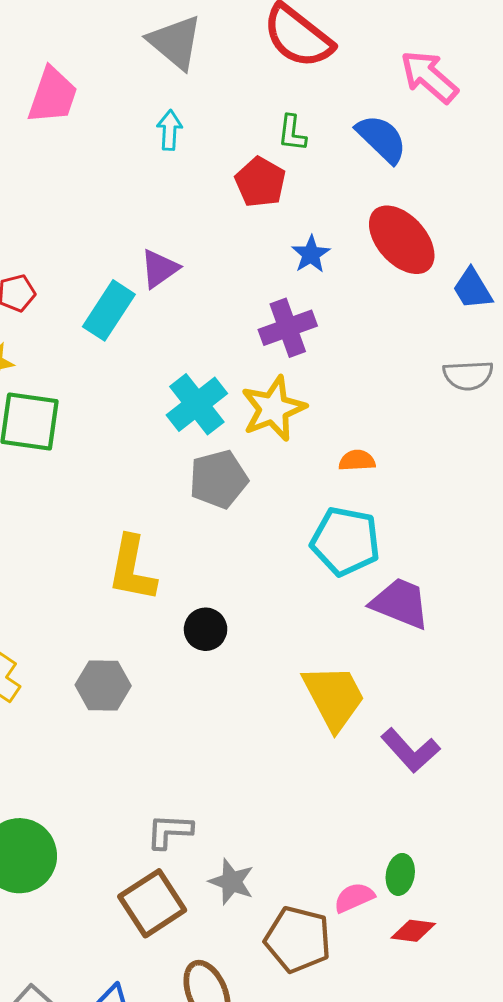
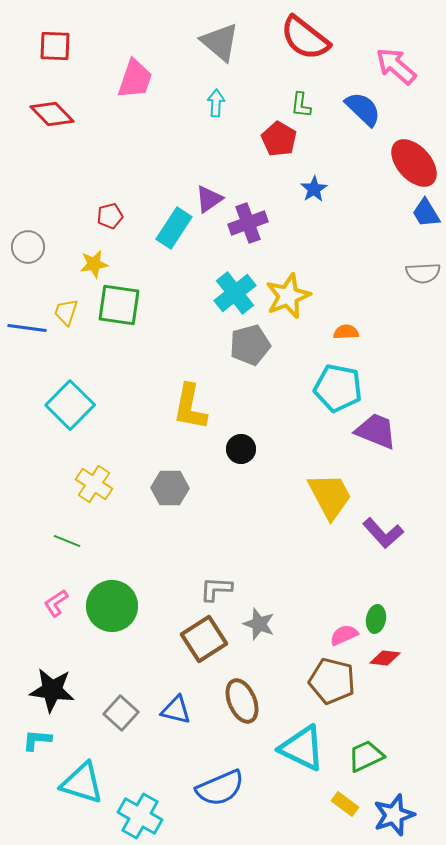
red ellipse: (402, 240) -> (414, 163), moved
purple cross: (288, 328) -> (248, 223), moved
brown pentagon: (298, 939) -> (332, 681), moved

